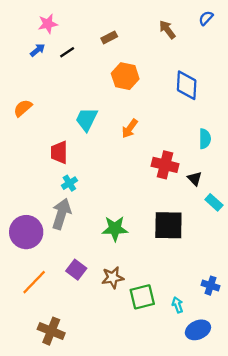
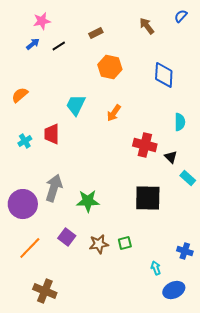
cyan cross: (69, 183) -> (25, 141), moved
green star: (115, 229) -> (88, 201), moved
green square: (142, 297) -> (125, 243), moved, size x0.6

